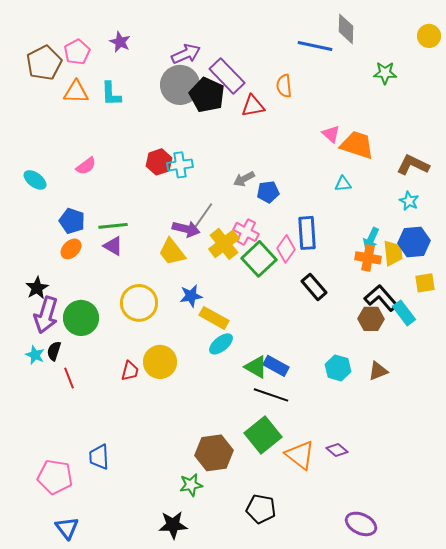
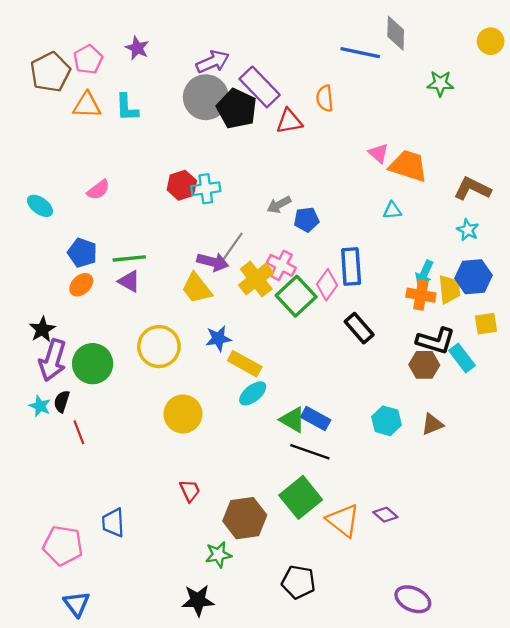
black L-shape: (381, 298) -> (436, 341), turned 148
red trapezoid: (130, 371) -> (190, 491), moved, turned -40

